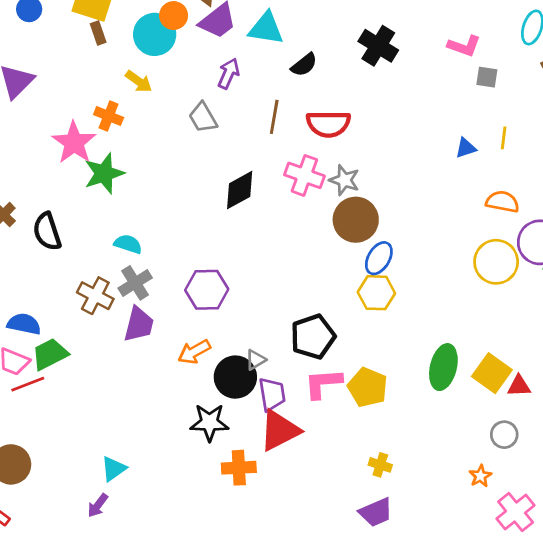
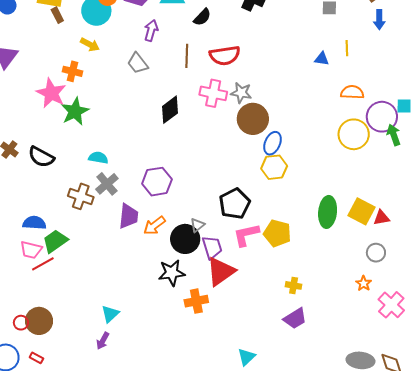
blue triangle: (466, 148) -> (322, 59), turned 35
black semicircle: (47, 232) -> (41, 157), turned -36
purple trapezoid: (139, 324) -> (128, 216), moved

